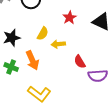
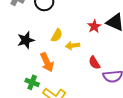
red star: (70, 18) -> (94, 26), moved
green cross: (11, 67) -> (32, 82), moved

